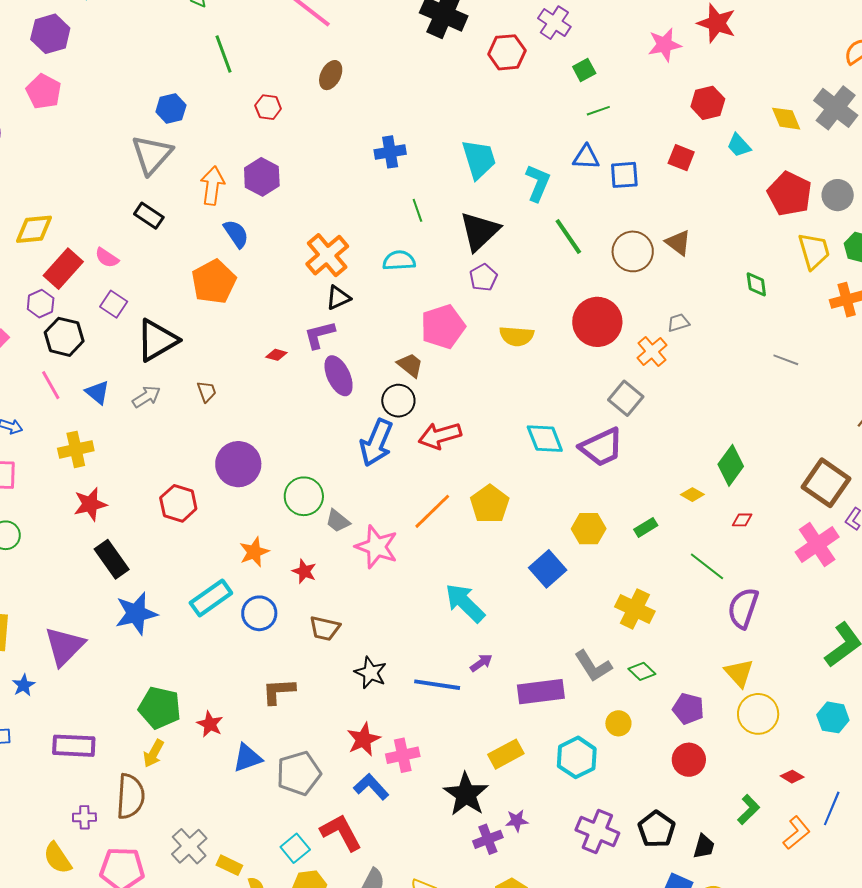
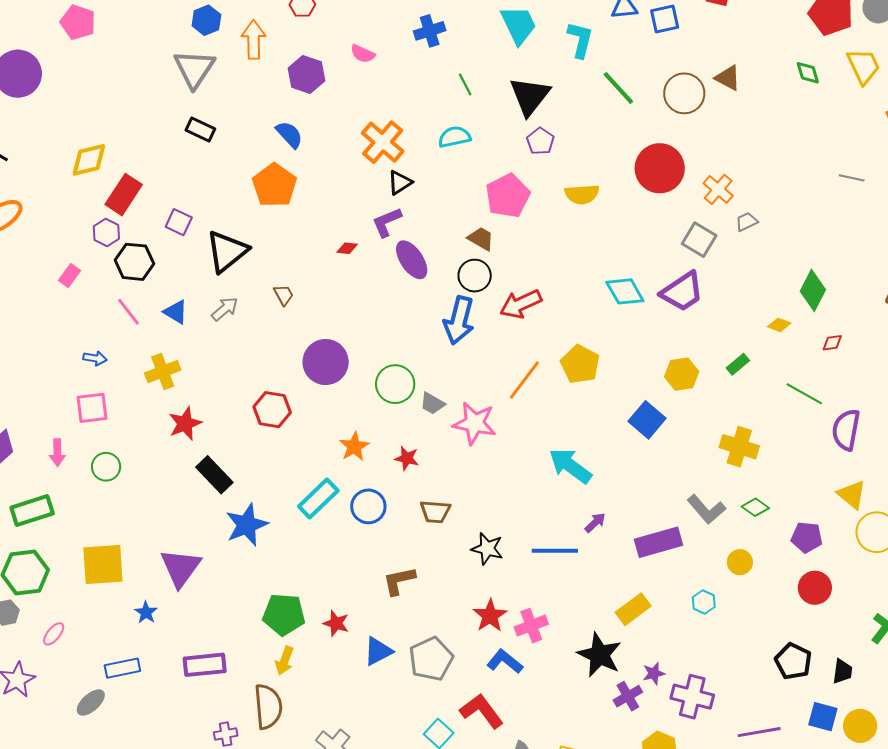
orange arrow: (212, 186) -> (254, 40), moved
pink semicircle: (107, 258) -> (363, 54), moved
green diamond: (756, 284) -> (808, 73), moved
gray trapezoid: (678, 323) -> (747, 222), moved
cyan hexagon: (577, 757) -> (704, 602), size x0.6
purple cross: (597, 831) -> (692, 697), moved

